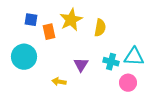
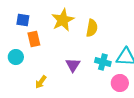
orange rectangle: (49, 32) -> (34, 39), moved
cyan circle: (24, 57) -> (16, 57), size x0.6
yellow arrow: (59, 82) -> (41, 82), moved, turned -64

